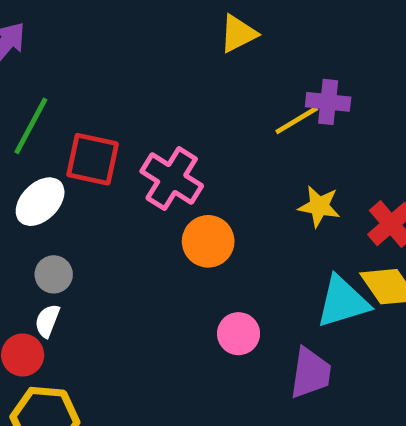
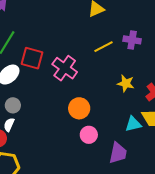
yellow line: (297, 120) -> (103, 47), moved
orange circle: (208, 241) -> (79, 108), moved
cyan triangle: (343, 302) -> (133, 124), size x0.7

